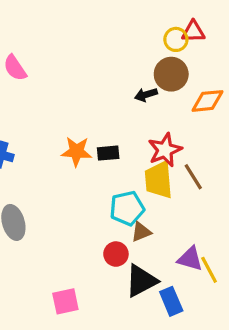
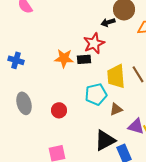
red star: (165, 150) -> (94, 43), moved
brown triangle: (141, 232) -> (116, 109), moved
red circle: (116, 254) -> (59, 110), moved

